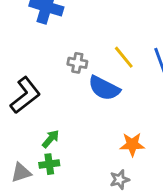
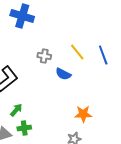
blue semicircle: (104, 88) -> (63, 74), size x0.7
green arrow: (51, 139) -> (16, 110), moved

